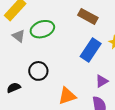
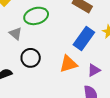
gray triangle: (19, 36) -> (15, 34), moved
orange triangle: (67, 96) -> (68, 64), moved

